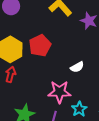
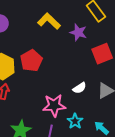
white semicircle: (77, 67) -> (80, 88), moved

